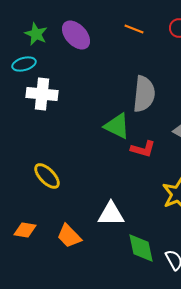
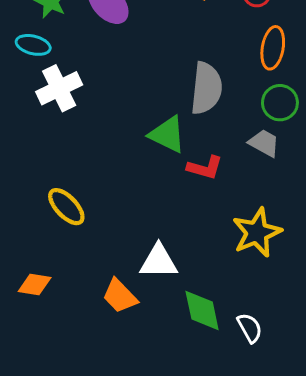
cyan ellipse: (24, 64) -> (33, 45), turned 30
white cross: (42, 94) -> (59, 88), turned -32
orange trapezoid: (69, 236) -> (120, 296), moved

